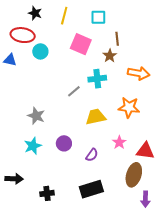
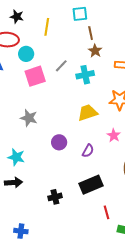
yellow line: (64, 16) -> (47, 27), moved
brown line: (117, 39) -> (91, 33), moved
pink square: (81, 44) -> (35, 76), moved, turned -35
gray line: (74, 91) -> (61, 66), moved
cyan star: (33, 146) -> (16, 157), moved, turned -30
black cross: (47, 193) -> (55, 197), moved

